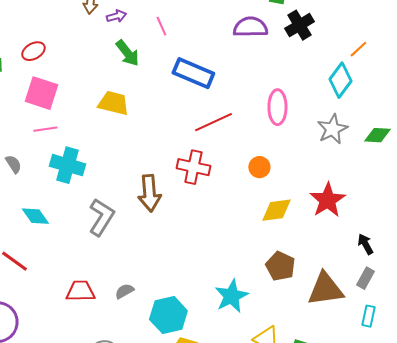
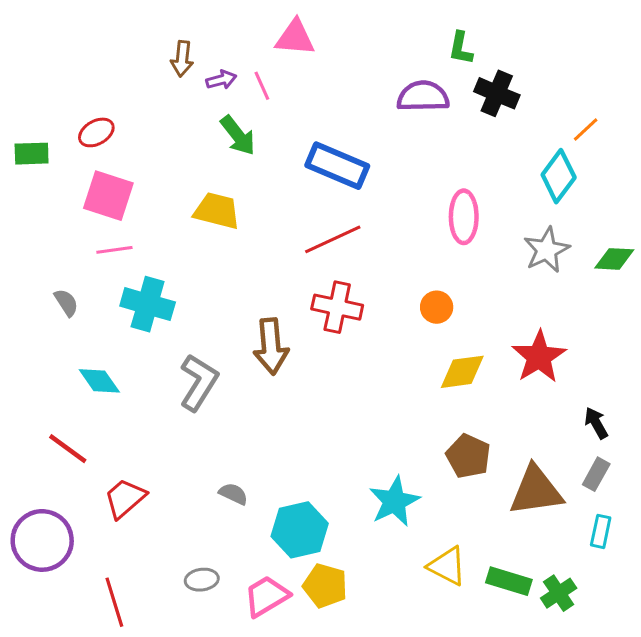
black cross: (299, 25) -> (497, 93), turned -36
pink line: (161, 26) -> (262, 86), moved
red line: (213, 122) -> (333, 239), moved
red trapezoid: (80, 291) -> (125, 498), moved, turned -40
gray semicircle: (124, 291) -> (233, 494), turned 54

